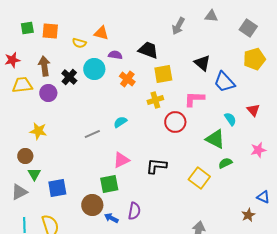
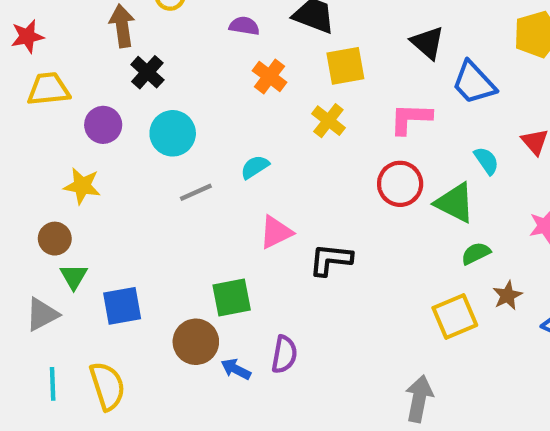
brown arrow: (44, 66) -> (122, 26), moved
cyan circle: (94, 69) -> (173, 133), moved
purple circle: (48, 93) -> (103, 125), moved
yellow cross: (155, 100) -> (328, 121), turned -35
red circle: (175, 122) -> (400, 184), moved
pink triangle: (121, 160) -> (276, 232), moved
yellow square: (199, 178) -> (455, 316), moved, turned 30
brown star: (248, 215) -> (507, 295), moved

